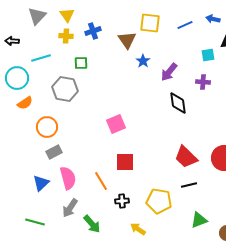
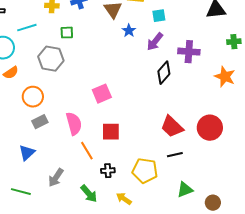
cyan square: (208, 55) -> (159, 16), moved
purple cross: (203, 82) -> (189, 52), size x1.5
black diamond: (178, 103) -> (164, 73), turned 50
pink semicircle: (68, 178) -> (74, 124), moved
green arrow: (92, 224) -> (89, 194), moved

